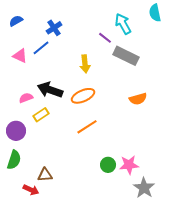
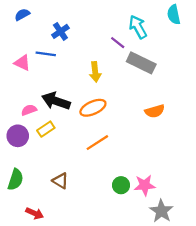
blue semicircle: (16, 21) -> (22, 15), moved
blue line: (41, 48) -> (46, 54), turned 48
purple circle: (16, 131) -> (18, 136), moved
brown triangle: (45, 175) -> (60, 181), moved, turned 35

